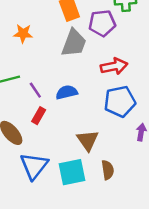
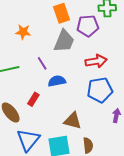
purple line: (35, 90) -> (42, 63), moved
brown triangle: (88, 140) -> (73, 121), turned -42

